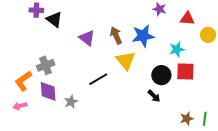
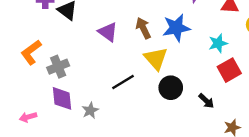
red square: (185, 72) -> (229, 70), turned -30
black circle: (161, 75) -> (171, 88), moved
orange L-shape: (23, 81) -> (31, 52), moved
black arrow: (154, 96) -> (206, 101), moved

